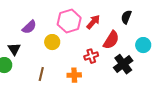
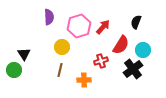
purple semicircle: (29, 27) -> (49, 17), moved, turned -49
cyan circle: (143, 45) -> (143, 50), moved
brown line: (41, 74) -> (60, 70), moved

